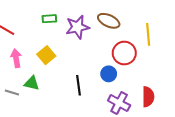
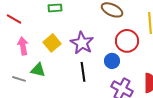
purple star: (77, 27) -> (82, 43), moved, turned -30

